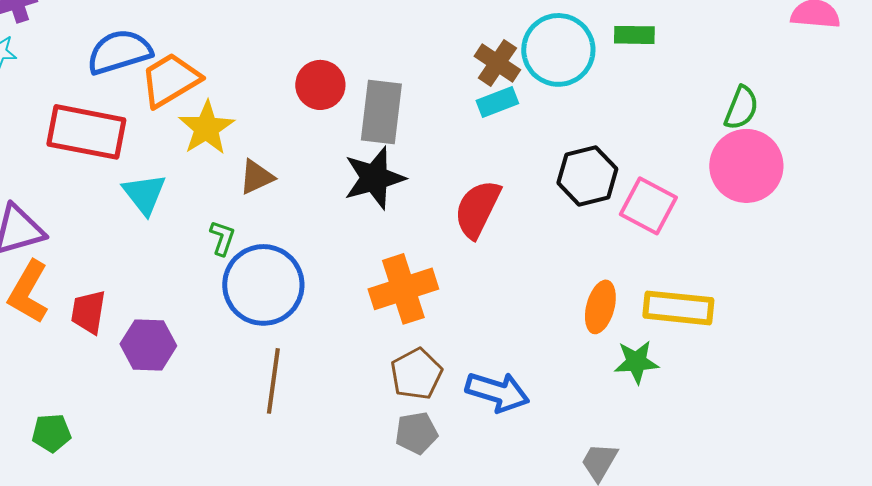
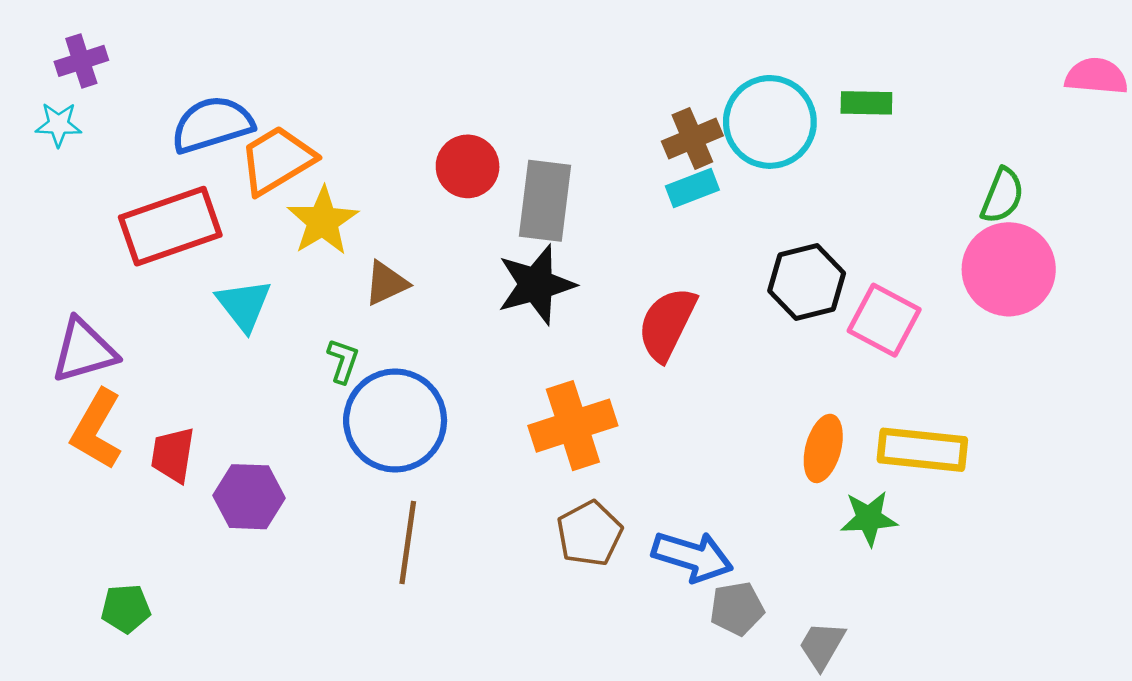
brown cross: (497, 63) -> (692, 138), turned 33
red rectangle: (86, 132) -> (170, 226), turned -30
gray pentagon: (416, 433) -> (737, 609), moved

